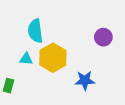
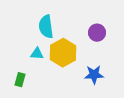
purple circle: (103, 37) -> (97, 33), moved

